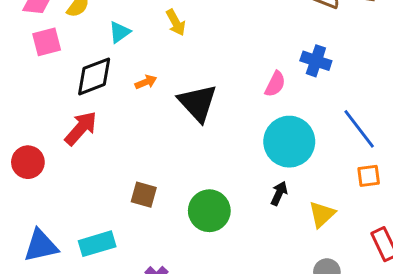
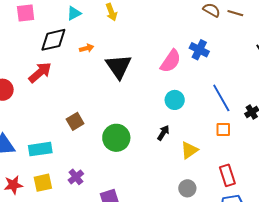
pink semicircle: (275, 84) -> (171, 61), size x1.4
cyan circle: (289, 142) -> (175, 100), size x0.6
brown square: (144, 195) -> (75, 121), turned 36

